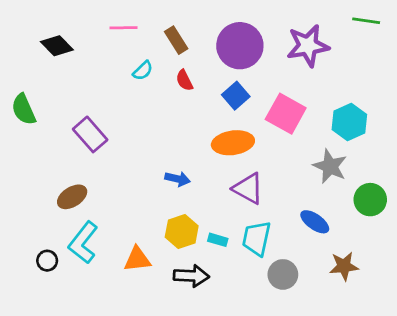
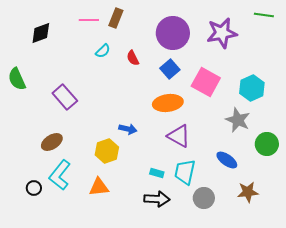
brown rectangle: (176, 40) -> (116, 18), moved, turned 54
black diamond: (57, 46) -> (41, 33), turned -65
yellow hexagon: (182, 231) -> (107, 151), moved
black arrow: (191, 276) -> (157, 199), moved

